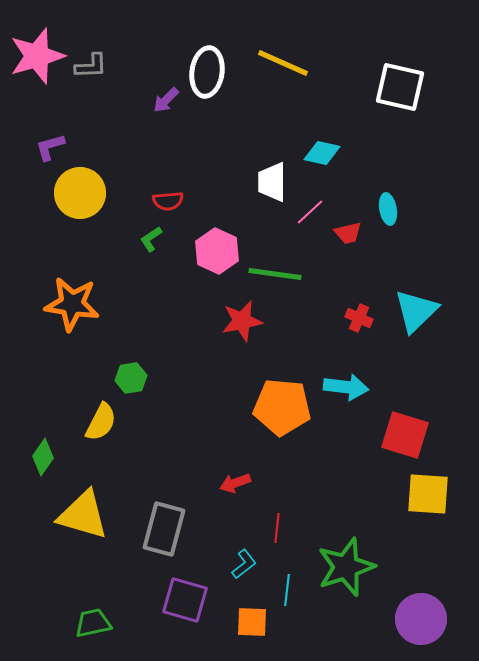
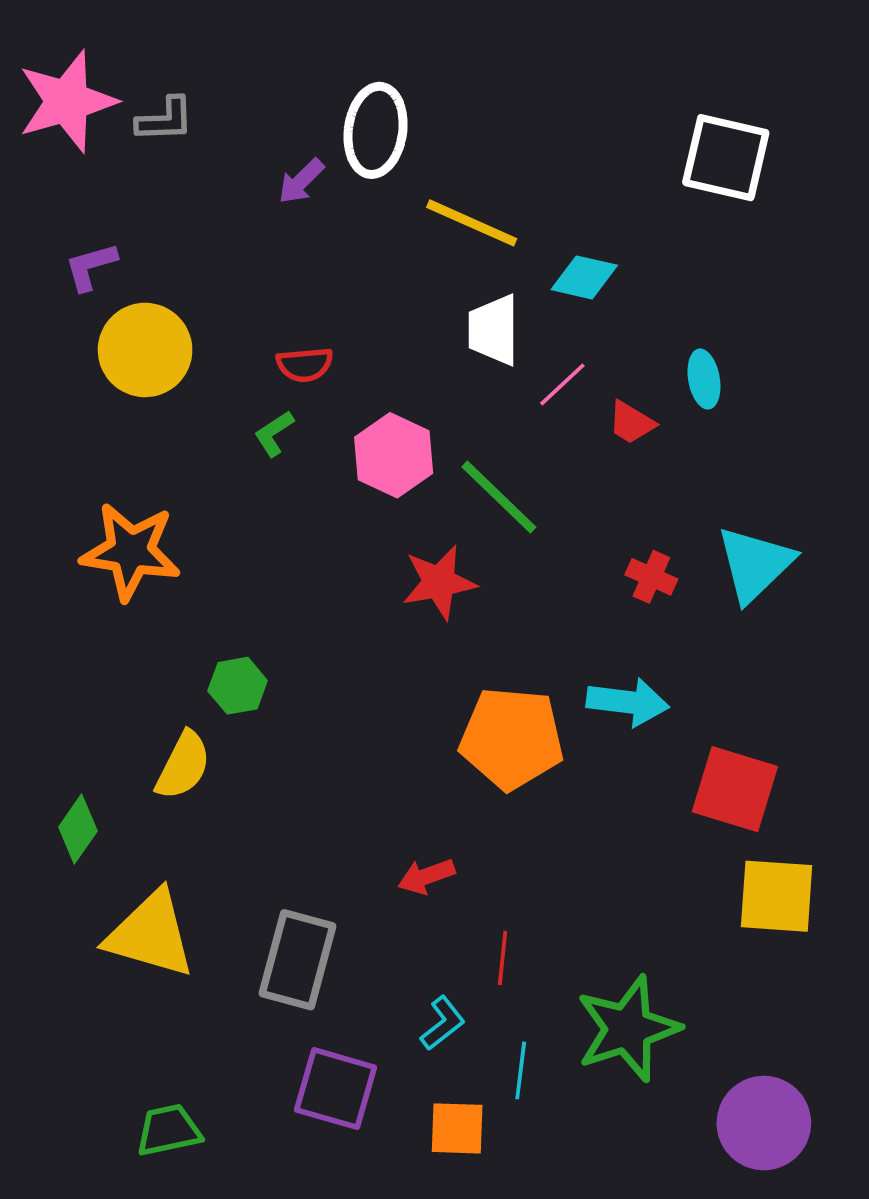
yellow line: (283, 63) -> (472, 223), moved
red trapezoid: (348, 233) -> (631, 423), turned 44
green line: (275, 274) -> (499, 497), turned 36

